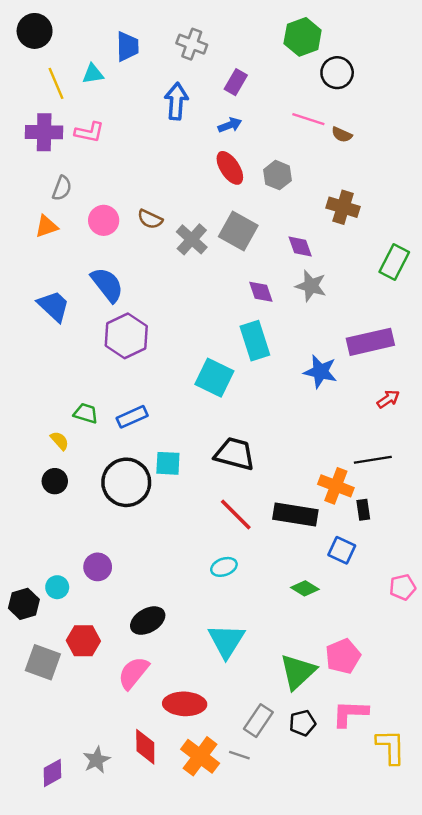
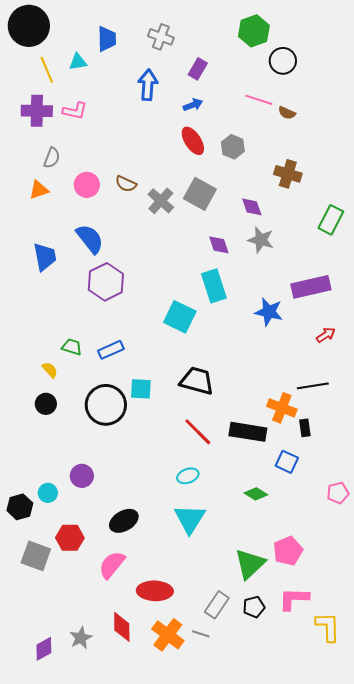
black circle: (35, 31) -> (29, 26), size x1.4
blue trapezoid: (54, 306) -> (45, 257), turned 36
cyan triangle: (226, 641) -> (190, 519), moved

